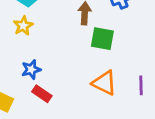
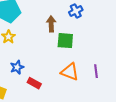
red rectangle: (42, 94) -> (34, 83), moved

